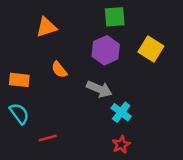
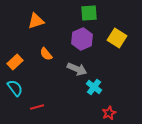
orange rectangle: (19, 80) -> (15, 62), turned -49
red star: (121, 144) -> (109, 113), moved

